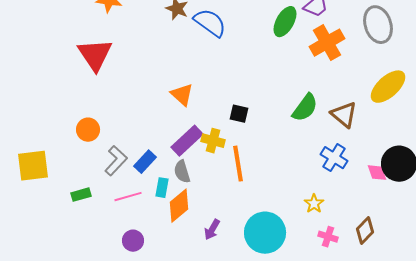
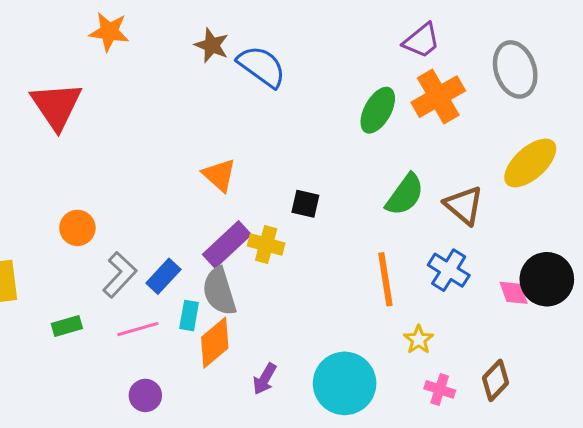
green ellipse: (285, 22) -> (378, 110), moved
red triangle: (95, 55) -> (56, 106), moved
orange line: (238, 164) -> (385, 279), moved
gray semicircle: (182, 172) -> (219, 291), size x1.4

